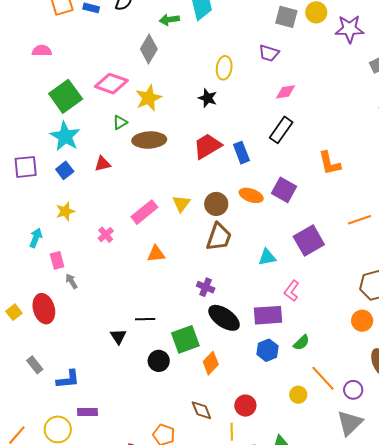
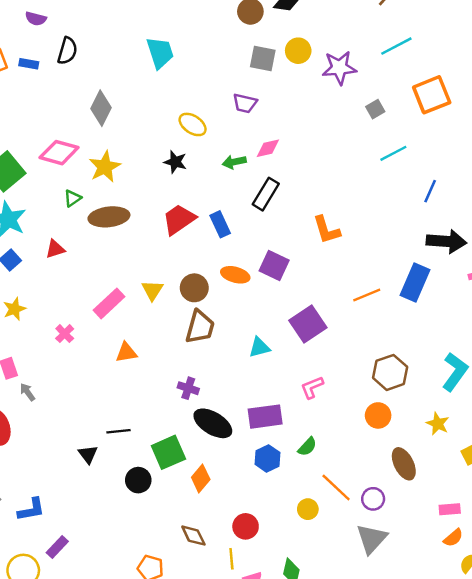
green arrow: (169, 20) -> (234, 162), moved
yellow ellipse: (224, 68) -> (193, 124), turned -60
pink L-shape: (292, 291) -> (312, 387), moved, turned 35
purple rectangle: (87, 412) -> (57, 547), turned -42

